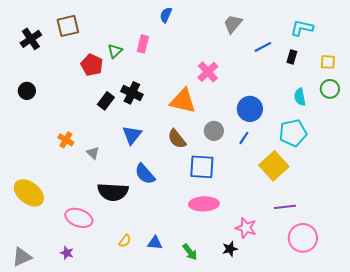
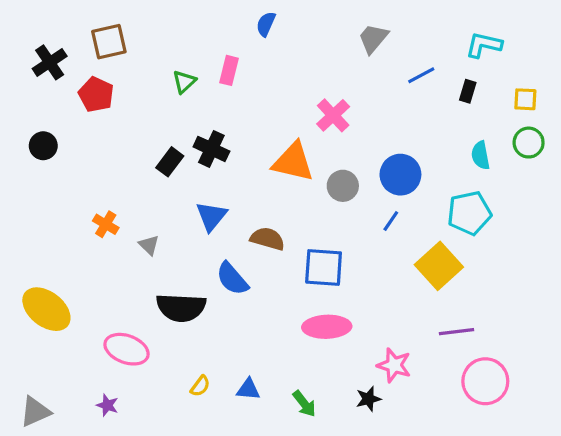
red pentagon: (92, 65) -> (96, 95), moved
gray circle: (214, 131) -> (343, 186), moved
brown semicircle: (177, 139) -> (267, 239), moved, turned 145

